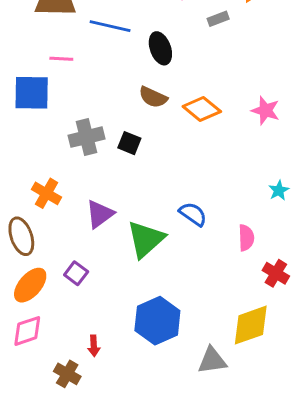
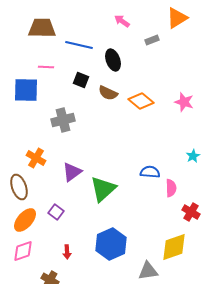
black square: (129, 143) -> (81, 80), moved
blue semicircle: (193, 214) -> (150, 172), moved, turned -30
red arrow: (94, 346) -> (67, 252), moved

